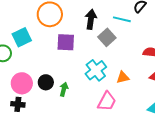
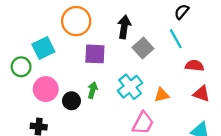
cyan line: (122, 19) -> (176, 39), moved, turned 48
pink circle: (22, 83) -> (46, 89), moved
green arrow: (64, 89) -> (93, 90), moved

